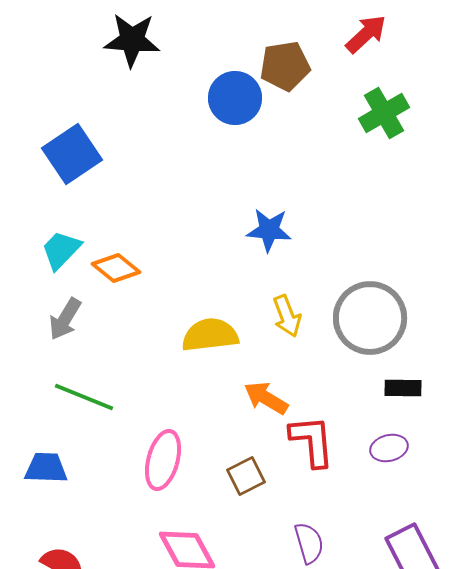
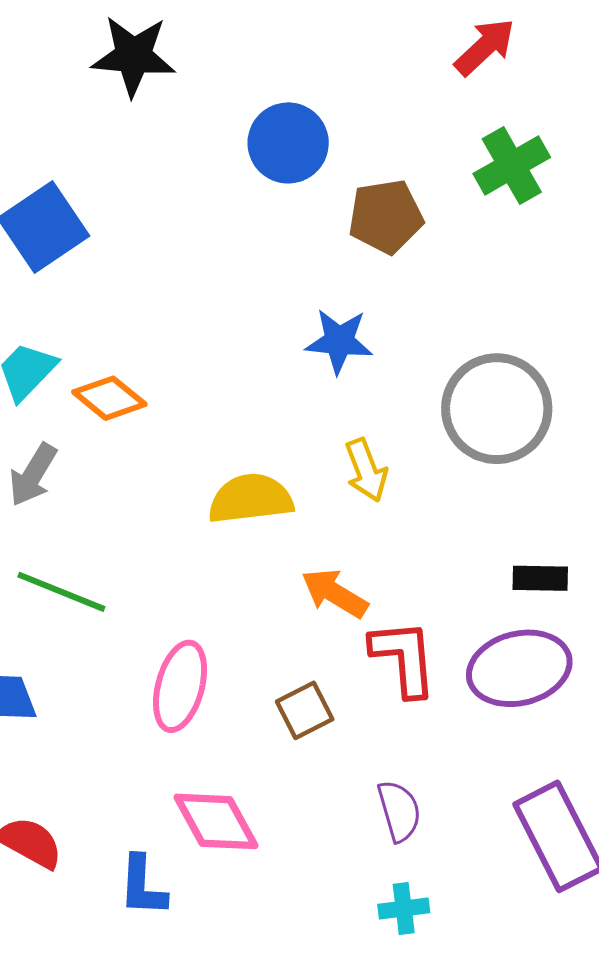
brown pentagon: (285, 66) -> (386, 217), moved
gray circle: (370, 318) -> (497, 409), moved
purple ellipse: (389, 448) -> (519, 668), size x1.8

